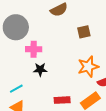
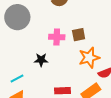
brown square: (84, 32) -> (79, 35), moved
pink cross: (34, 49) -> (57, 37), moved

